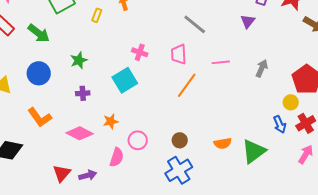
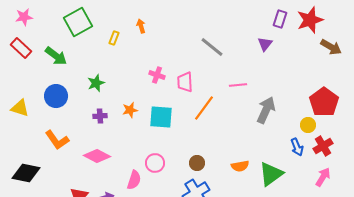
pink trapezoid: (179, 54) -> (185, 82), moved
gray arrow: (262, 68) -> (266, 110), moved, size x1.5
cyan square: (125, 80) -> (161, 117), moved, turned 35
orange star: (111, 121) -> (130, 110), moved

